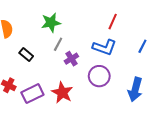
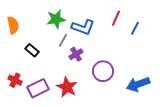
blue line: (142, 46) -> (135, 28), moved
blue L-shape: (104, 47) -> (83, 27), moved
blue arrow: (135, 89) -> (138, 84), turned 55

